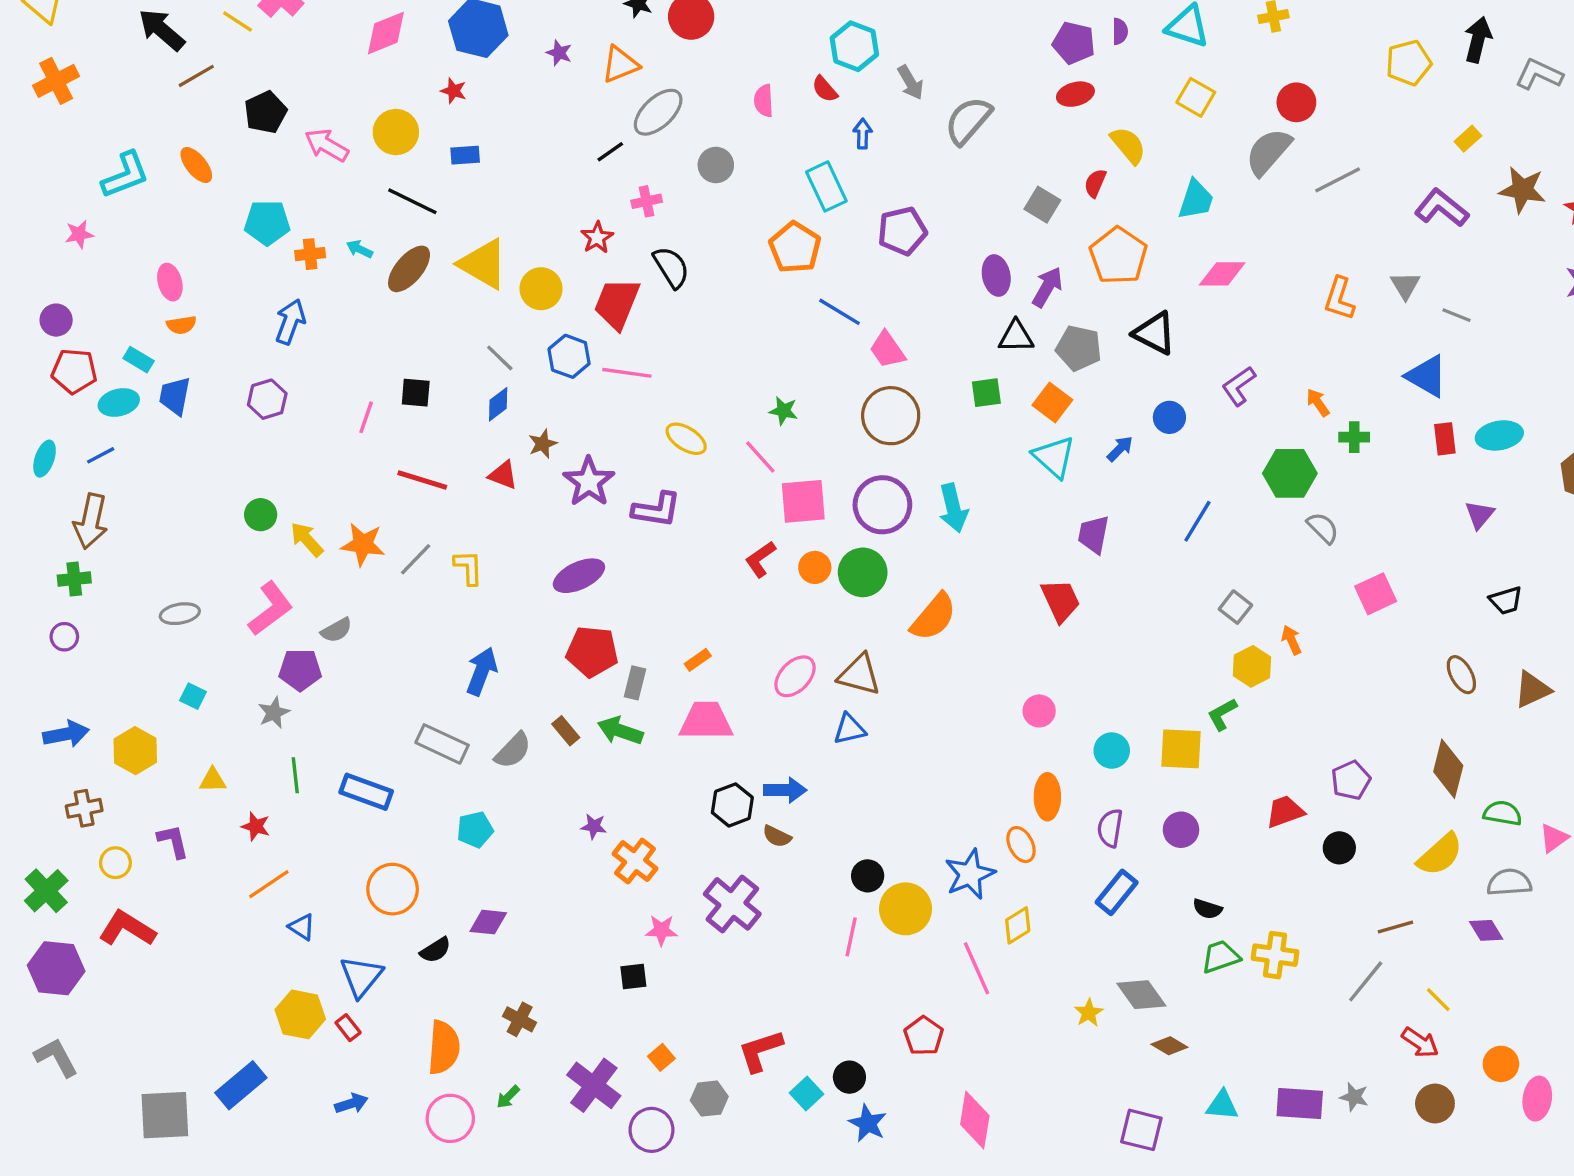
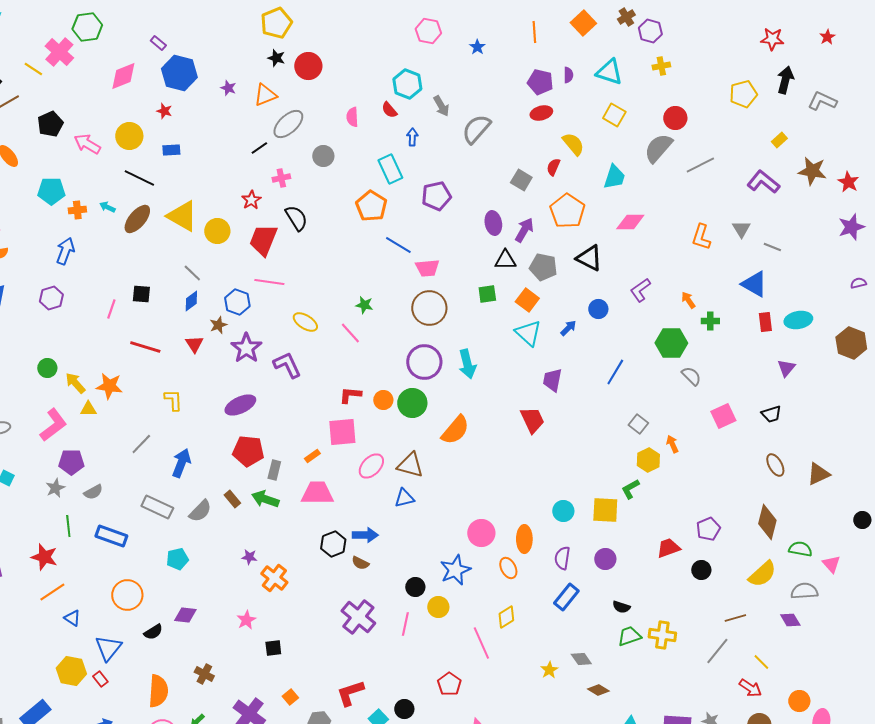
pink trapezoid: (887, 350) -> (427, 268), turned -60
blue hexagon: (569, 356) -> (237, 302), moved
red triangle: (503, 475) -> (194, 344), turned 36
pink square: (803, 501) -> (342, 432), moved
purple L-shape: (656, 510) -> (287, 365), turned -124
gray line: (416, 559) -> (141, 444), moved
red L-shape: (760, 559) -> (350, 395), turned 40
black trapezoid: (1506, 600) -> (771, 414), moved
gray semicircle: (336, 630) -> (93, 492), moved
pink circle: (1039, 711) -> (481, 533), moved, size x1.4
yellow triangle: (213, 780) -> (88, 409), moved
red star: (256, 826) -> (44, 557), size x1.5
pink triangle: (1554, 838) -> (831, 564), turned -36
blue star: (970, 874) -> (455, 570), moved
purple cross: (732, 904) -> (358, 617), moved
yellow circle: (906, 909) -> (438, 607), size x0.7
pink star: (661, 930) -> (246, 620), moved, turned -30
gray diamond: (1141, 995) -> (581, 659), size x0.7

